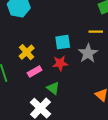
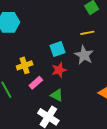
yellow cross: (27, 52) -> (25, 65), turned 35

